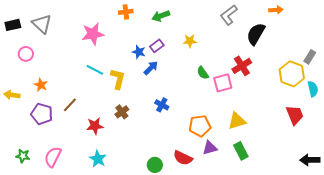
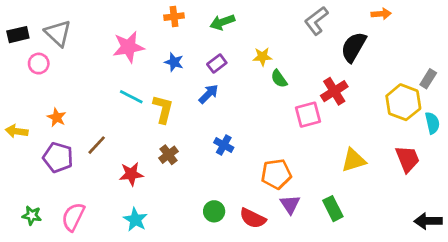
blue star: (139, 52) -> (174, 62), moved
pink circle: (26, 54) -> (39, 64), moved
green semicircle: (203, 73) -> (279, 79), moved
yellow triangle: (237, 121) -> (354, 160), moved
purple triangle: (210, 148) -> (290, 204), turned -49
green circle: (155, 165) -> (214, 211), moved

